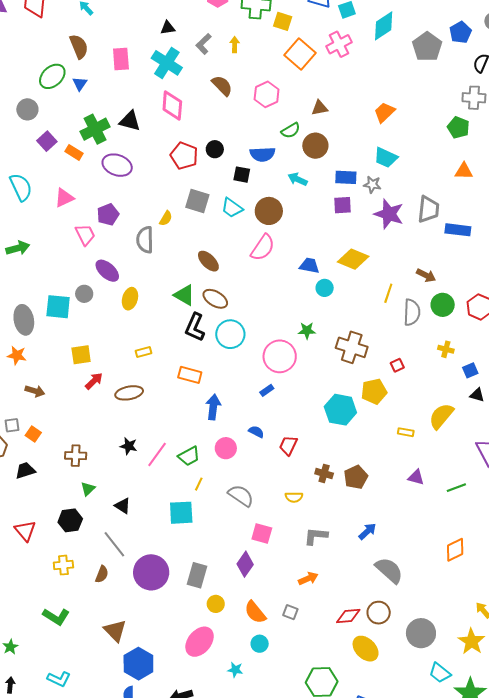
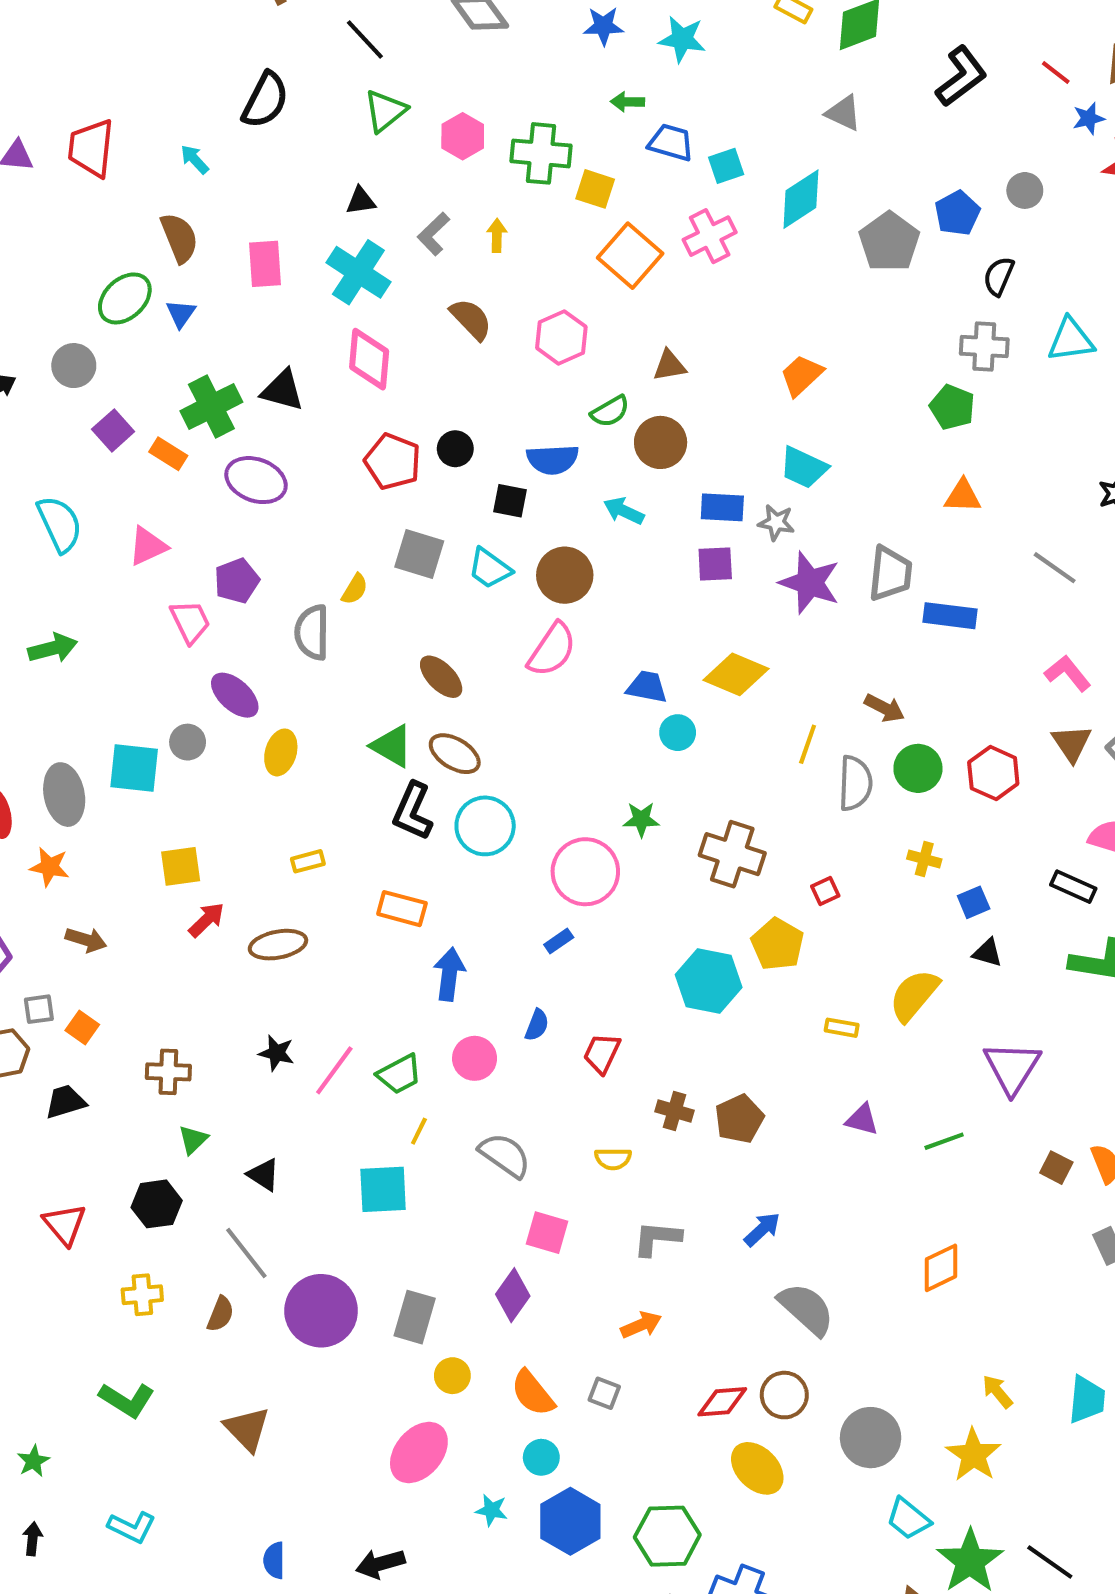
yellow pentagon: (374, 391) -> (777, 944), turned -30
blue semicircle: (256, 432) -> (537, 1025), turned 84
blue hexagon: (138, 664) -> (570, 1521), moved

